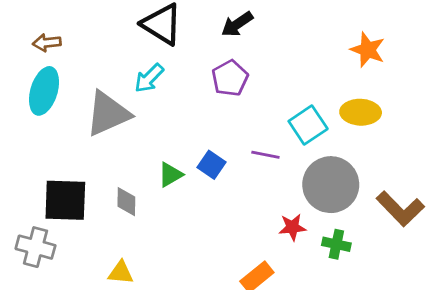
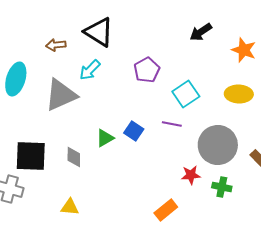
black arrow: (237, 24) -> (201, 32), moved
brown arrow: (47, 43) -> (56, 45), moved
cyan square: (308, 125) -> (186, 94), moved

